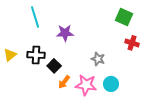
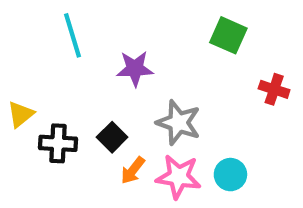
green square: (124, 17) -> (228, 35), moved
black cross: (36, 55) -> (58, 143), moved
gray star: (98, 59) -> (179, 123), moved, size x1.5

